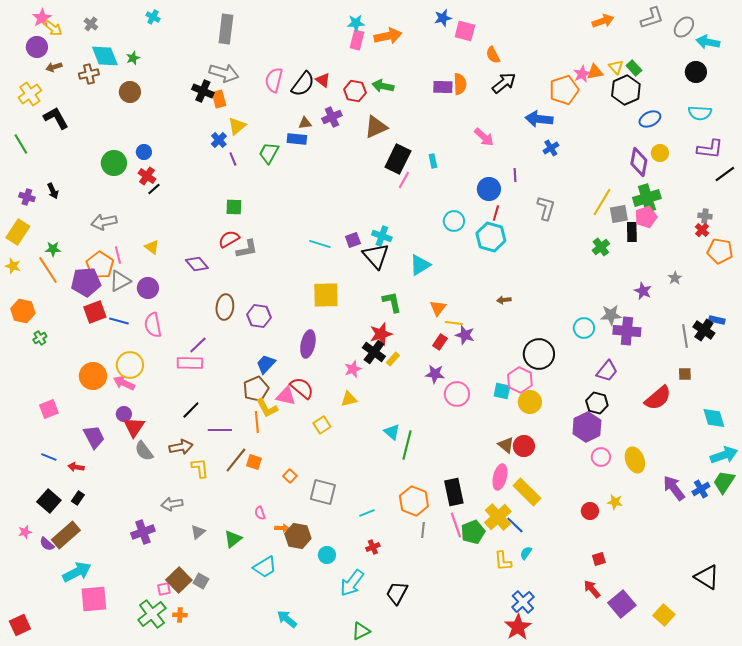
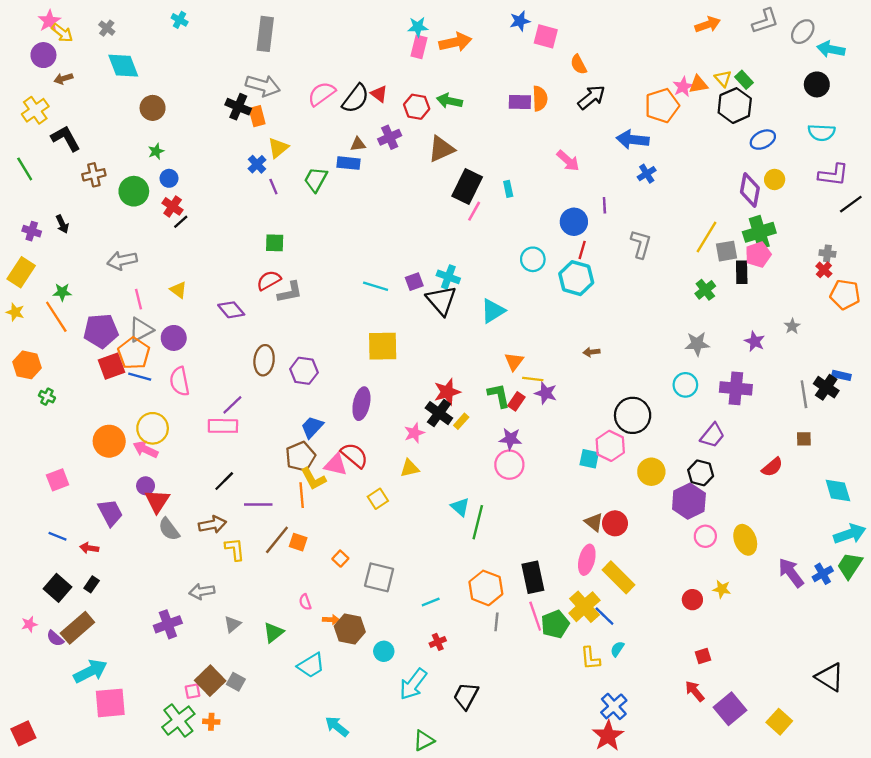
green star: (133, 58) -> (156, 151), moved
brown cross: (89, 74) -> (94, 175), moved
pink semicircle: (274, 80) -> (322, 94), turned 40
orange pentagon: (100, 265) -> (134, 353), moved
green L-shape: (392, 302) -> (499, 395), moved
gray star: (611, 315) -> (697, 344), moved
green cross: (40, 338) -> (47, 397), turned -32
pink circle: (457, 394) -> (509, 465), moved
red semicircle: (658, 398) -> (772, 467), size x0.7
yellow circle: (530, 402) -> (651, 472), moved

